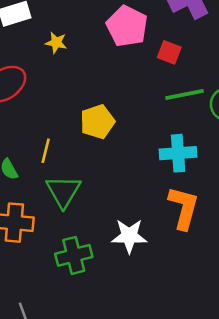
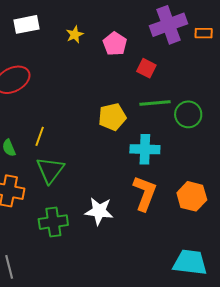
pink pentagon: (127, 26) -> (115, 44), size x0.7
yellow star: (56, 43) -> (75, 35), moved, turned 30
yellow pentagon: (97, 122) -> (112, 117), moved

